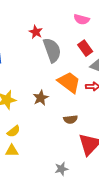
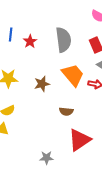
red star: (36, 32) -> (30, 41), moved

